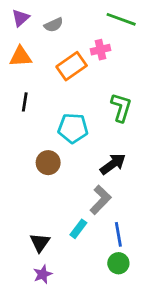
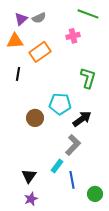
purple triangle: (21, 18) -> (21, 19), moved
orange rectangle: (72, 66) -> (40, 52), moved
cyan pentagon: (73, 128) -> (60, 104), moved
blue line: (118, 234) -> (72, 180), moved
green circle: (118, 263) -> (95, 194), moved

